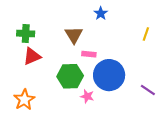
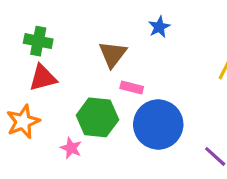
pink star: (87, 96) -> (71, 148), moved
orange star: (24, 100) -> (23, 122), moved

